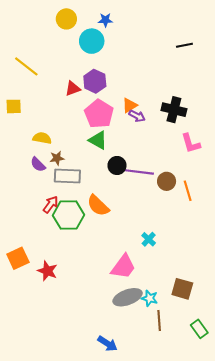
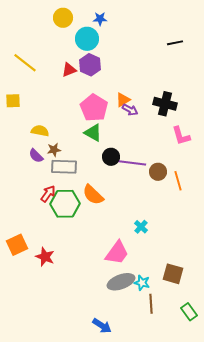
purple hexagon: (95, 81) -> (90, 65), moved
red triangle: (73, 89) -> (69, 70), moved

